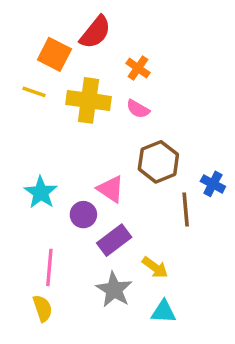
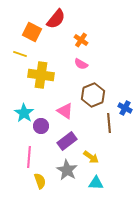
yellow cross: (89, 100) -> (41, 75), moved
purple circle: (83, 215) -> (41, 126), moved
yellow semicircle: (43, 308) -> (40, 181), moved

